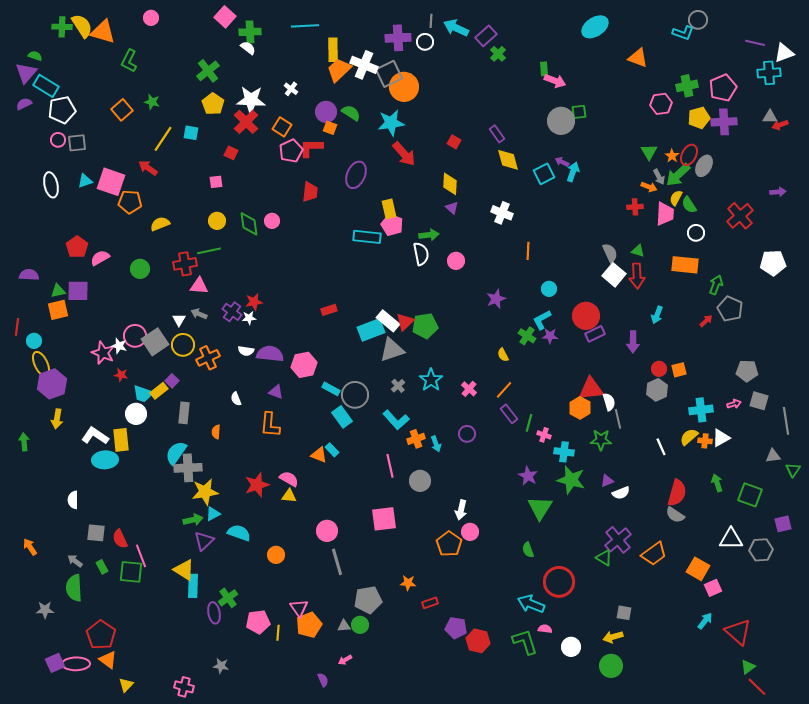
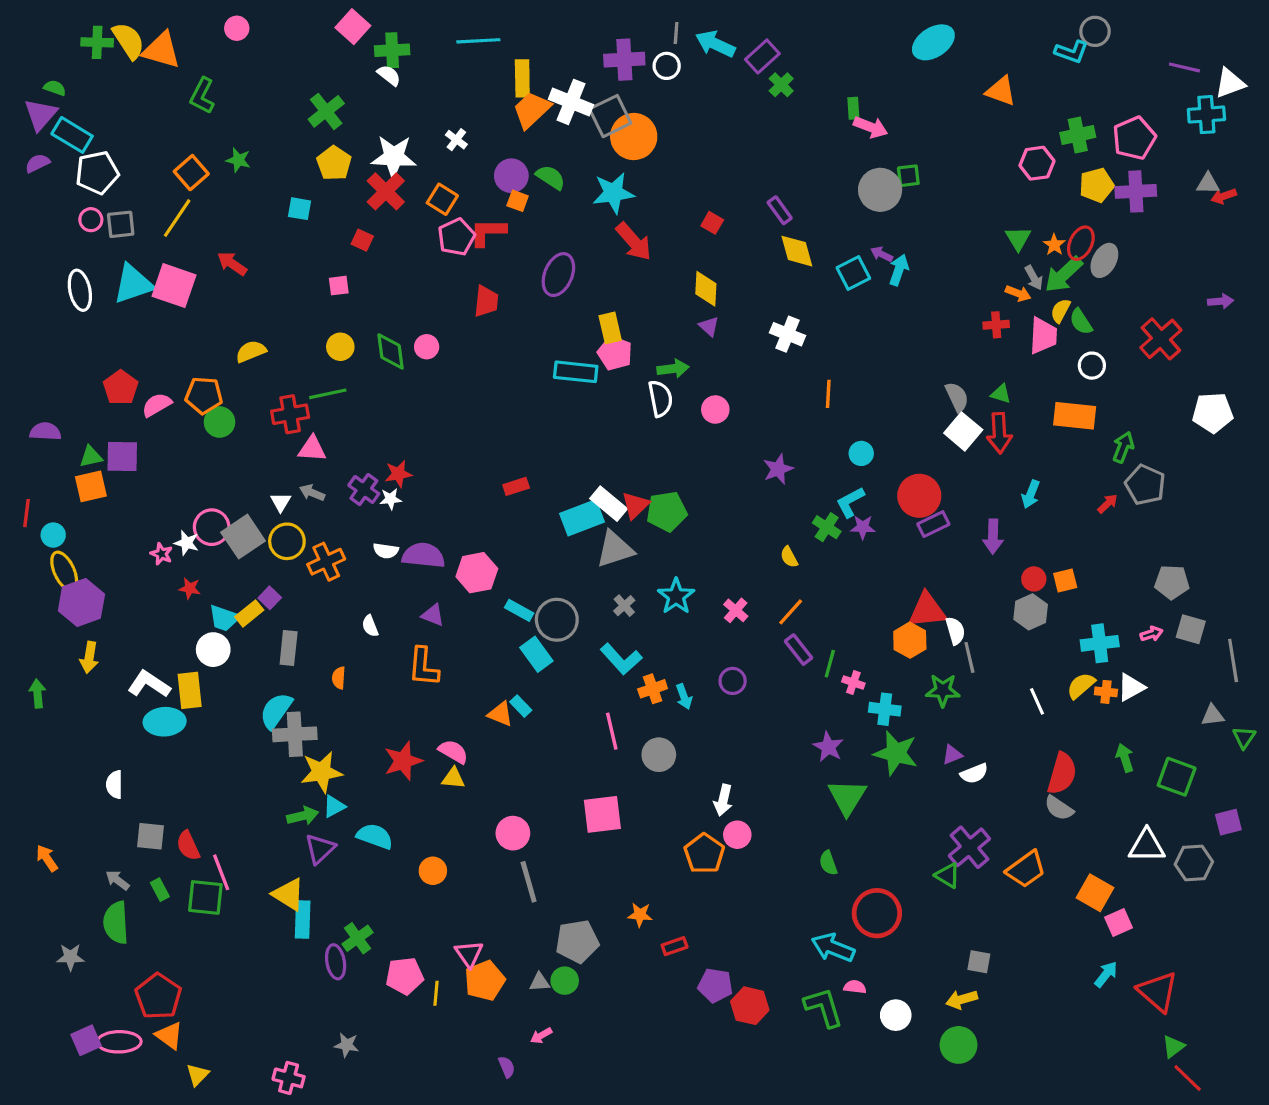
yellow line: (163, 139) -> (177, 218), moved
cyan triangle: (85, 181) -> (133, 284), size x1.8
orange pentagon: (130, 202) -> (204, 395), moved
pink star: (103, 353) -> (161, 554), size x0.6

